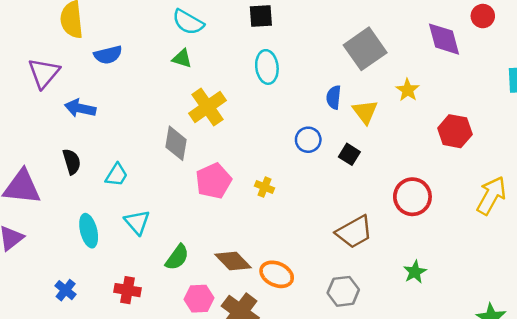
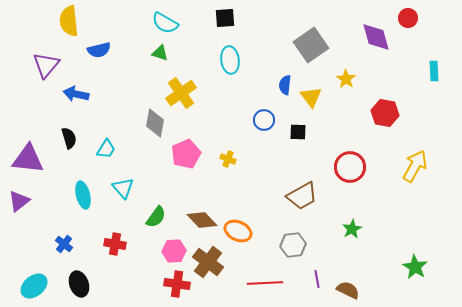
black square: (349, 154) -> (298, 132), turned -30

